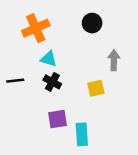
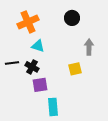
black cross: (52, 82) -> (32, 67), moved
purple square: (57, 119) -> (40, 85), moved
cyan rectangle: (82, 134) -> (53, 107), moved

